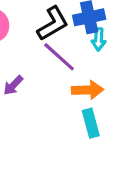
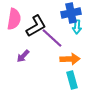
black L-shape: (53, 24) -> (36, 26), moved

